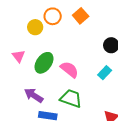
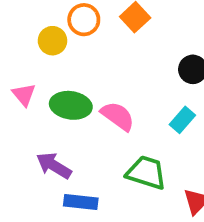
green ellipse: (44, 63) -> (71, 105), turned 65
green trapezoid: (71, 98) -> (146, 173), moved

